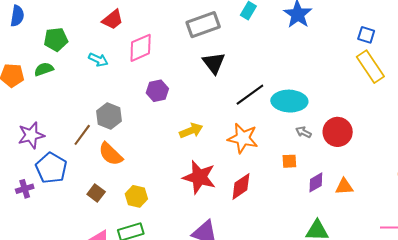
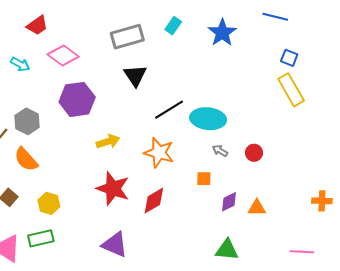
pink diamond: (141, 48) -> (63, 55), turned 56
purple hexagon: (157, 91) -> (77, 99), size x1.6
red circle: (338, 132) -> (254, 153), size x0.6

